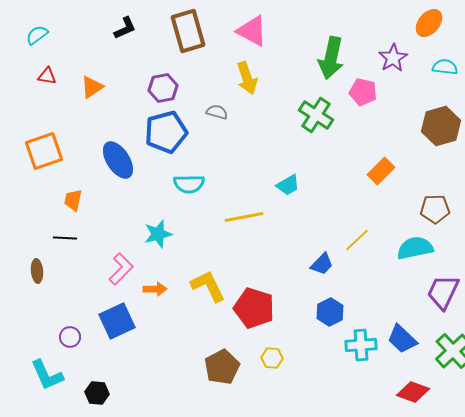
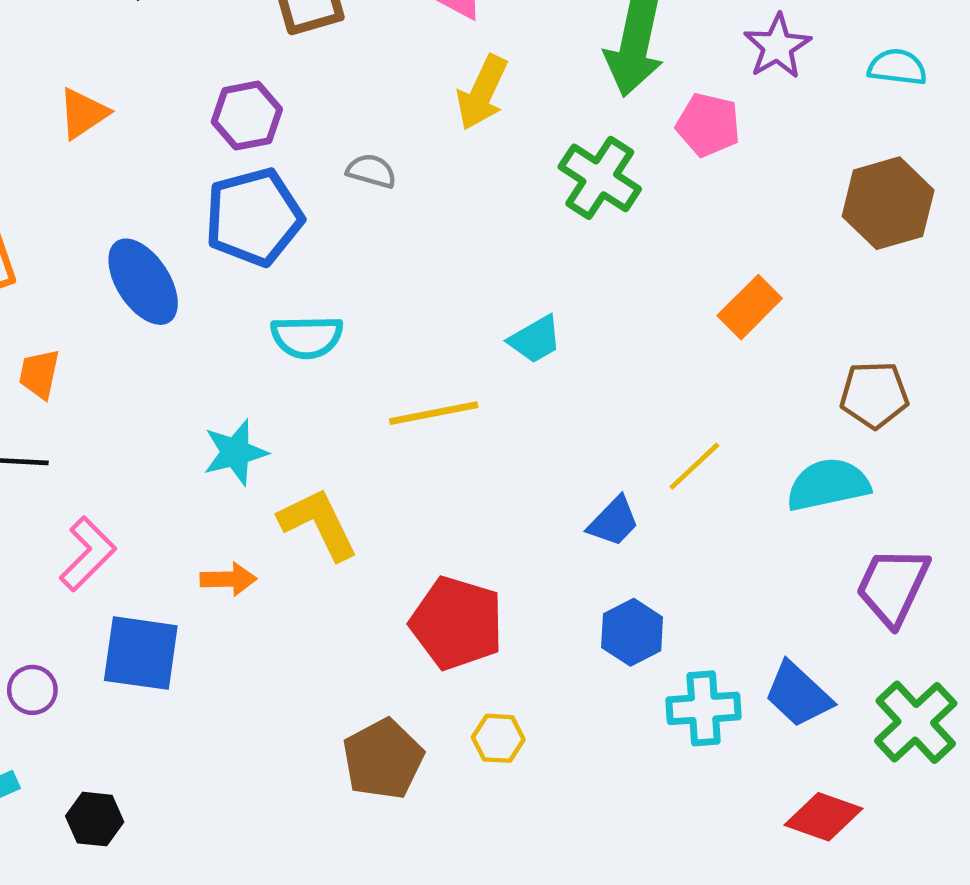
yellow arrow: (247, 78) -> (482, 93), moved, turned 44
pink L-shape: (121, 269) -> (88, 554), moved
yellow L-shape: (208, 286) -> (318, 524), moved
blue square: (117, 321) -> (141, 653), turned 33

